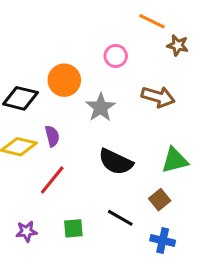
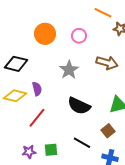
orange circle: (64, 80) -> (45, 34), moved
purple star: (26, 231) -> (29, 152), moved

